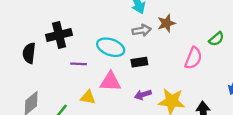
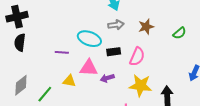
brown star: (166, 23) -> (146, 27), moved
black cross: (59, 35) -> (17, 17), moved
pink semicircle: (193, 58) -> (137, 57), moved
purple arrow: (143, 95) -> (107, 78), moved

